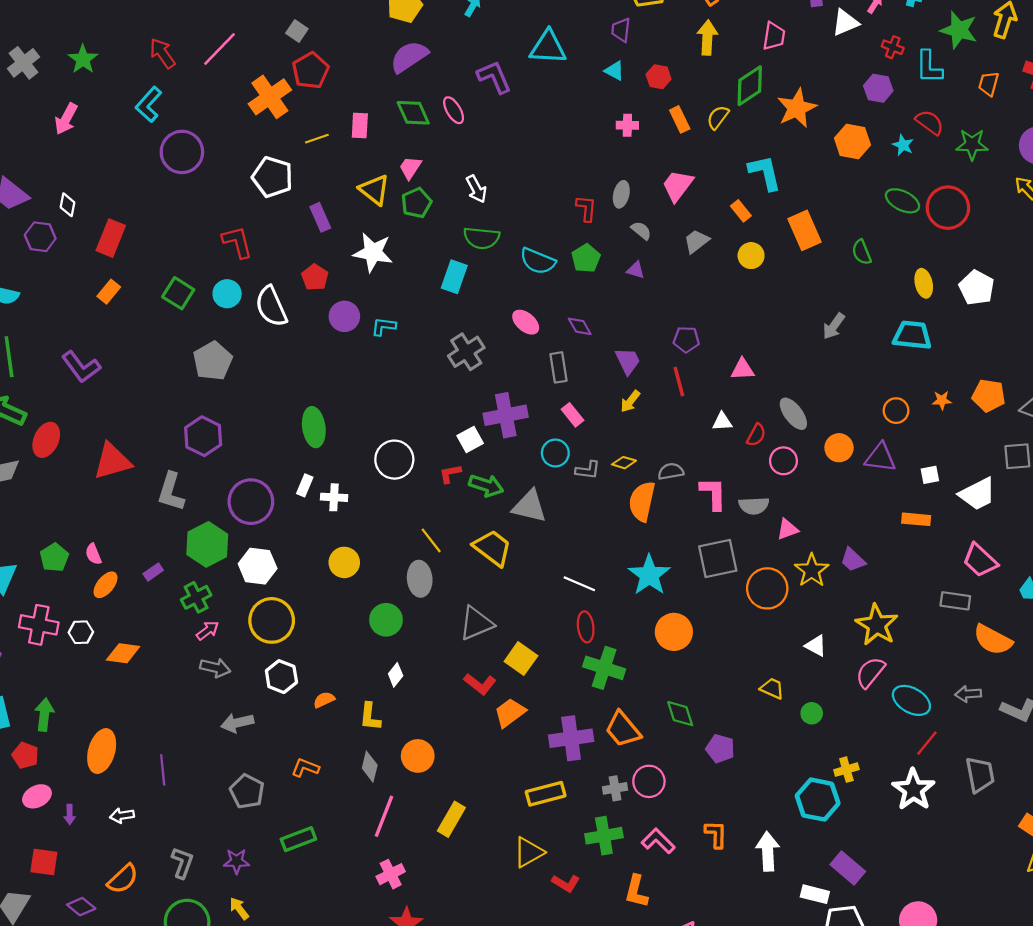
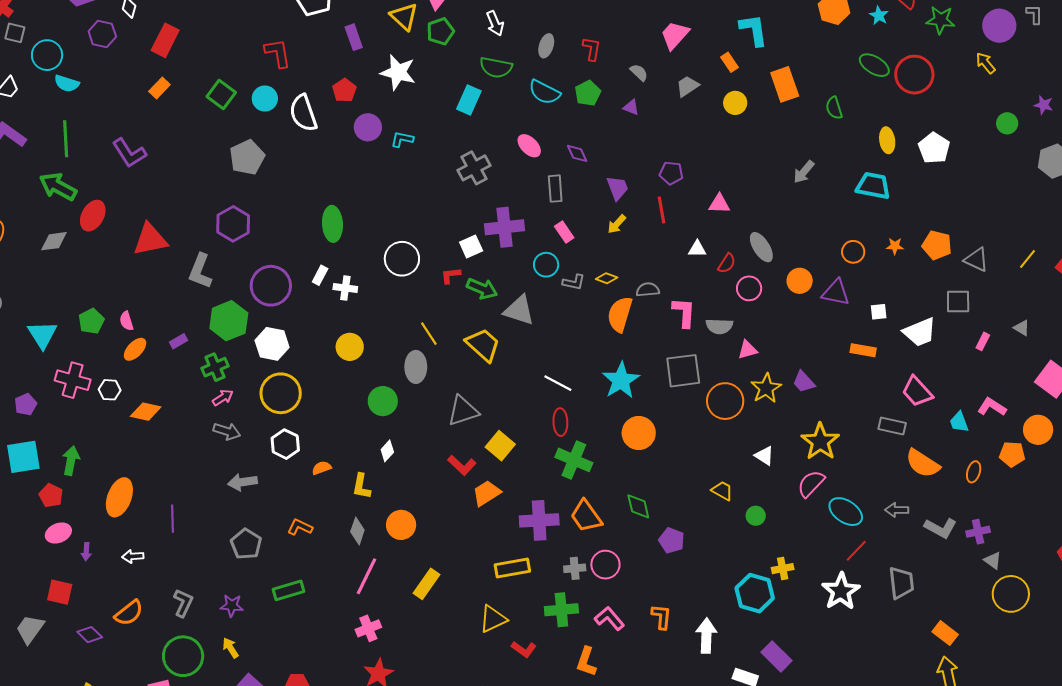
gray ellipse: (621, 194) -> (546, 46), moved

